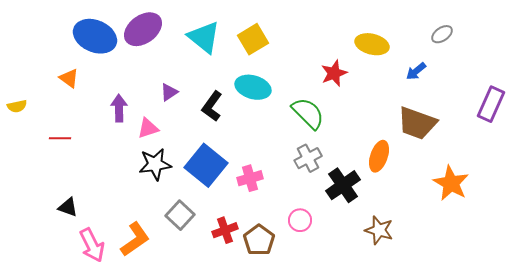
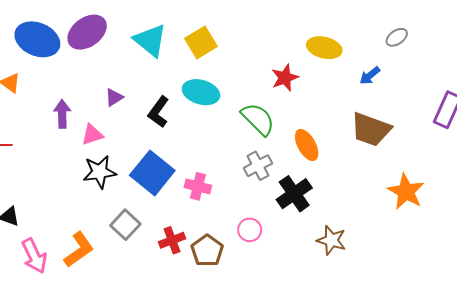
orange ellipse: (379, 156) -> (307, 145), moved, turned -48
pink cross: (250, 178) -> (198, 186), turned 30

